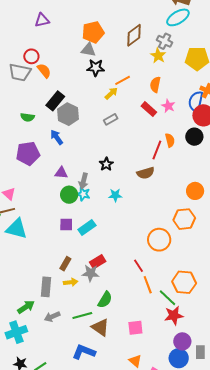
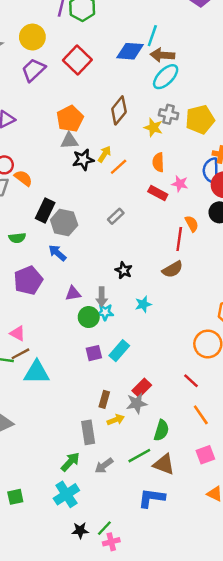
gray cross: (165, 41) -> (169, 114), moved
yellow arrow: (111, 93) -> (104, 154), moved
orange line: (148, 285) -> (201, 415), moved

